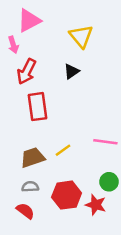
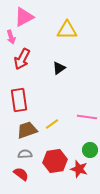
yellow triangle: (81, 36) -> (67, 30), turned -50
black triangle: (71, 71) -> (59, 68), moved
red rectangle: (37, 107) -> (19, 100), moved

